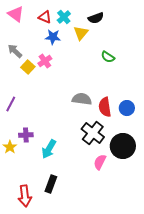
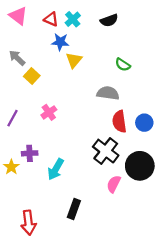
yellow triangle: (81, 33) -> (74, 60), moved
pink cross: (45, 61) -> (49, 112), moved
gray semicircle: (82, 99) -> (108, 93), moved
black rectangle: (51, 184) -> (74, 209), moved

